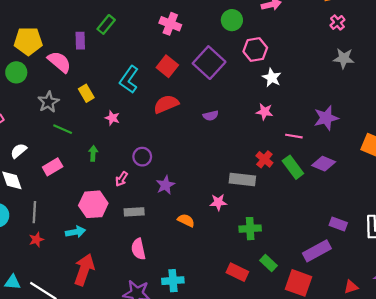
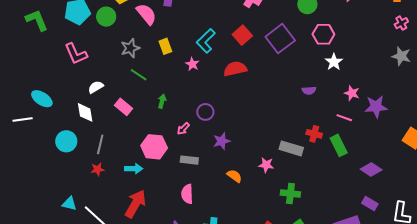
pink star: (265, 112) -> (352, 93), moved
purple semicircle: (211, 116) -> (309, 90), moved
pink star: (112, 118) -> (192, 64), moved
red cross: (264, 159) -> (314, 134), turned -35
purple diamond: (324, 164) -> (371, 169), moved
pink rectangle: (53, 167) -> (124, 107), turned 60

